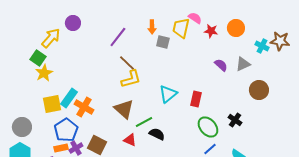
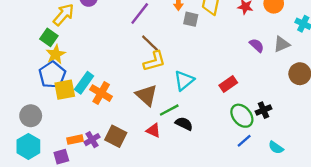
cyan triangle: (168, 94) -> (184, 81), moved
red rectangle: (196, 99) -> (228, 84), turned 42
black cross: (235, 120) -> (263, 110), moved, turned 32
blue pentagon: (66, 130) -> (52, 75), moved

